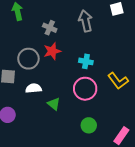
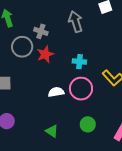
gray circle: (28, 59) -> (22, 47), moved
white semicircle: (34, 88) -> (56, 92), moved
green triangle: (54, 104) -> (52, 131), moved

